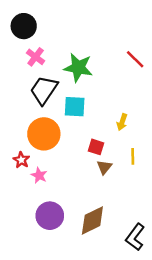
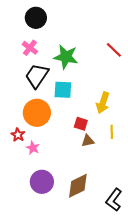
black circle: (24, 26) -> (36, 18), moved
yellow arrow: (122, 122) -> (103, 103), size x1.5
brown triangle: (104, 167) -> (88, 141), turned 40

